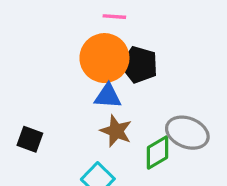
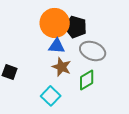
gray ellipse: (187, 133) -> (93, 51), moved

